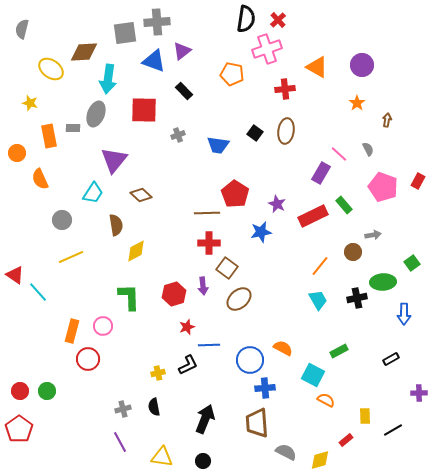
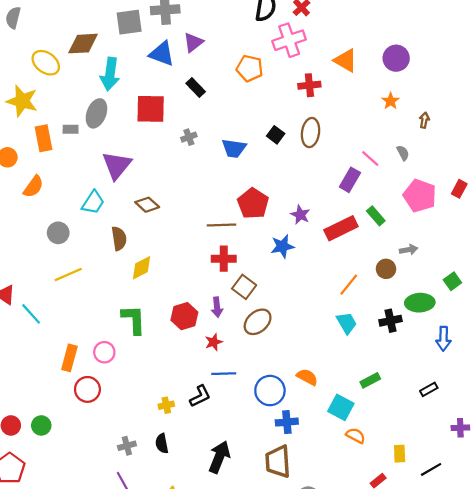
yellow star: (30, 103) -> (22, 101), size x1.8
orange semicircle: (40, 179) -> (33, 187), turned -120
red star: (187, 327) -> (214, 342), moved

